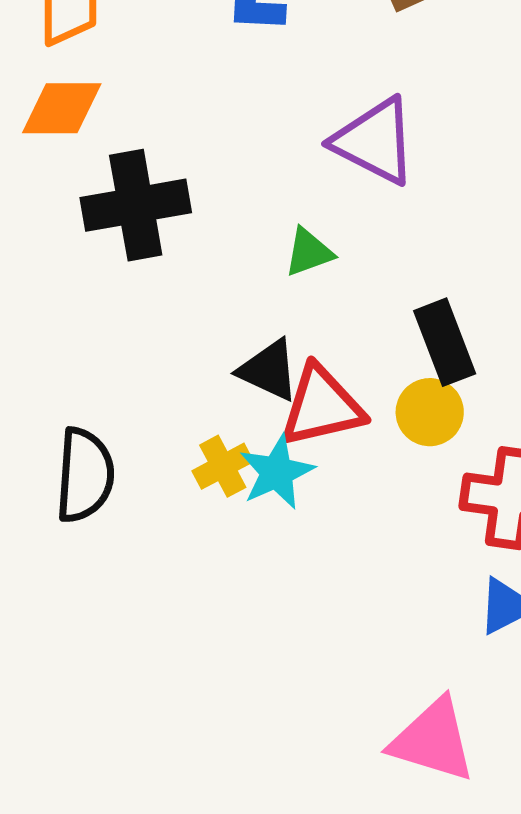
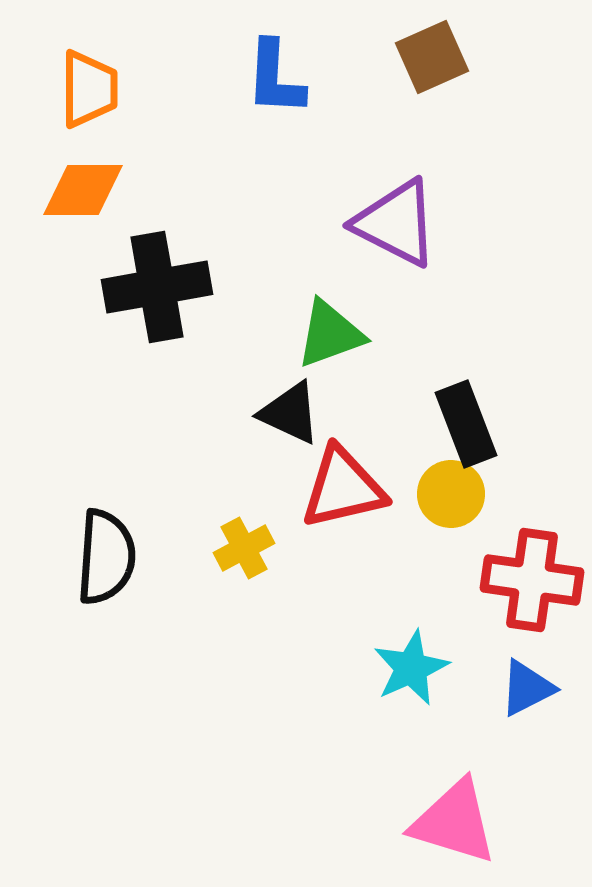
green triangle: (309, 252) -> (330, 334), size x1.4
black triangle: (269, 370) -> (290, 413), moved
cyan star: (277, 472) -> (411, 668), moved

